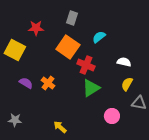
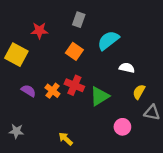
cyan semicircle: (99, 37) -> (108, 40), size x1.5
orange square: (68, 47) -> (74, 51), size x0.7
white semicircle: (124, 62) -> (127, 68), moved
red cross: (86, 65) -> (74, 85), moved

